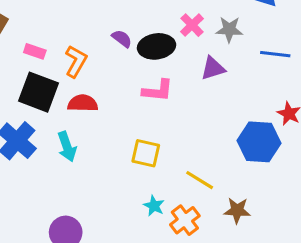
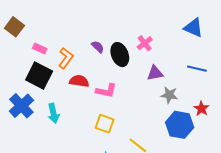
gray star: (229, 29) -> (169, 95), moved
black ellipse: (157, 46) -> (120, 55), turned 70
pink L-shape: (158, 91) -> (106, 91), moved
red semicircle: (83, 103) -> (79, 81), moved

